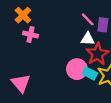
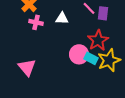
white triangle: (88, 39) -> (62, 18), moved

